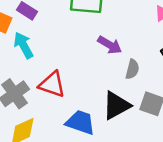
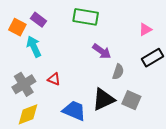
red triangle: (52, 84) -> (54, 79), size x0.6

